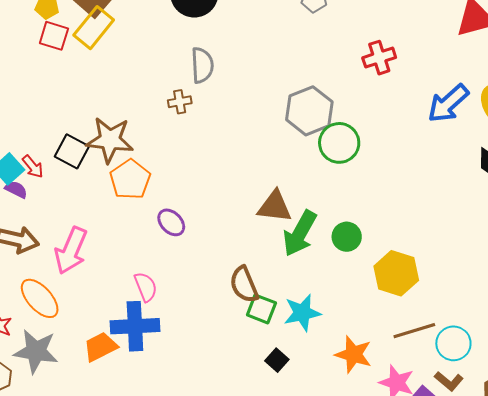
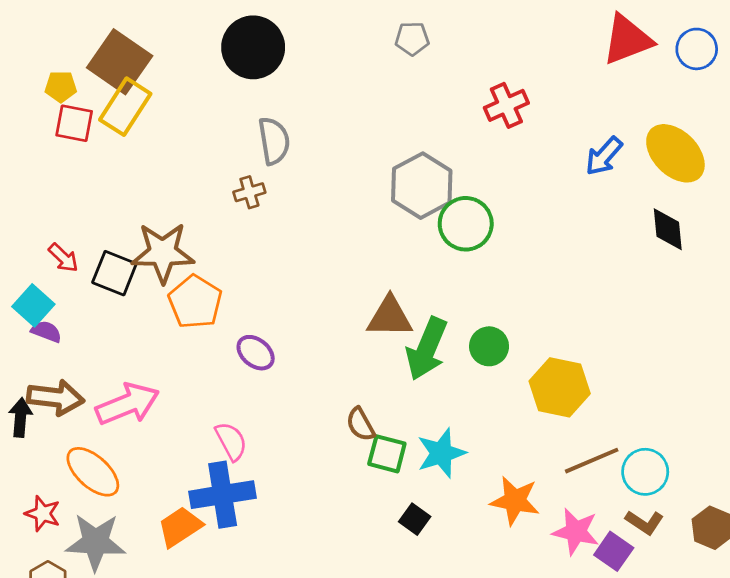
blue arrow: (448, 103) -> (604, 156), size x0.7
red arrow: (33, 167) -> (63, 258), moved
pink arrow: (71, 250) -> (127, 404), turned -129
brown semicircle: (244, 285) -> (361, 424), size x0.7

